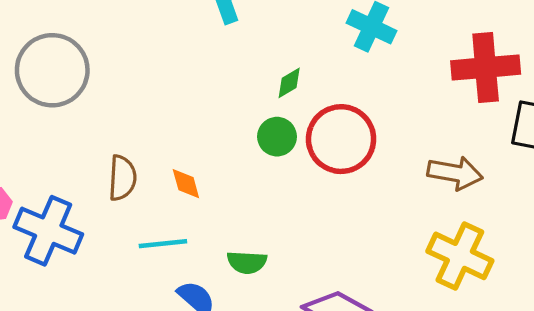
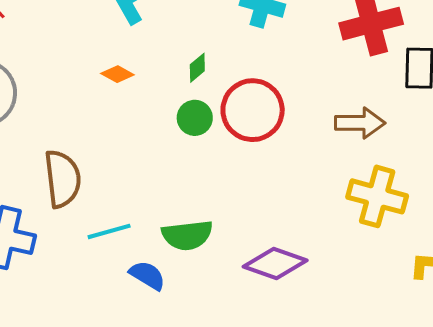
brown semicircle: (122, 178) -> (62, 179), size x1.4
orange diamond: (186, 184) -> (117, 74), moved, turned -36
green semicircle: (247, 262) -> (187, 235), size x1.4

